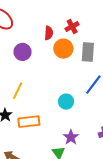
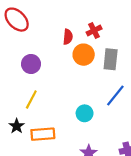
purple circle: (23, 52) -> (31, 64), moved

